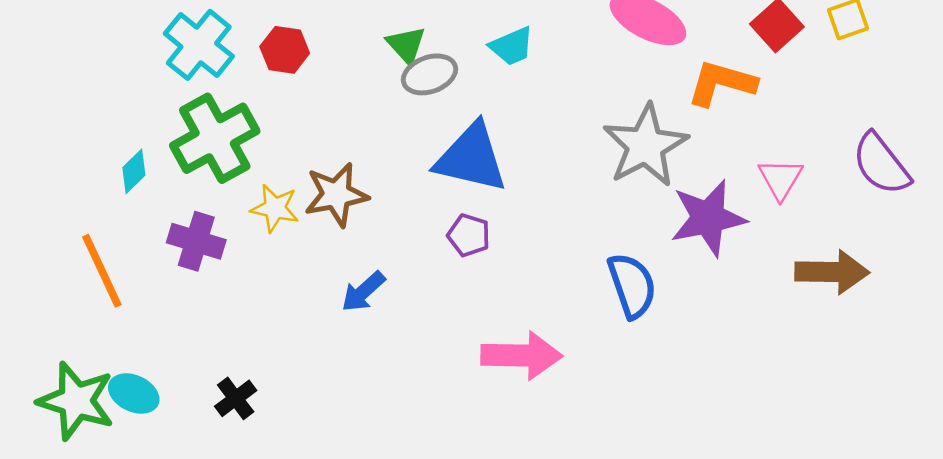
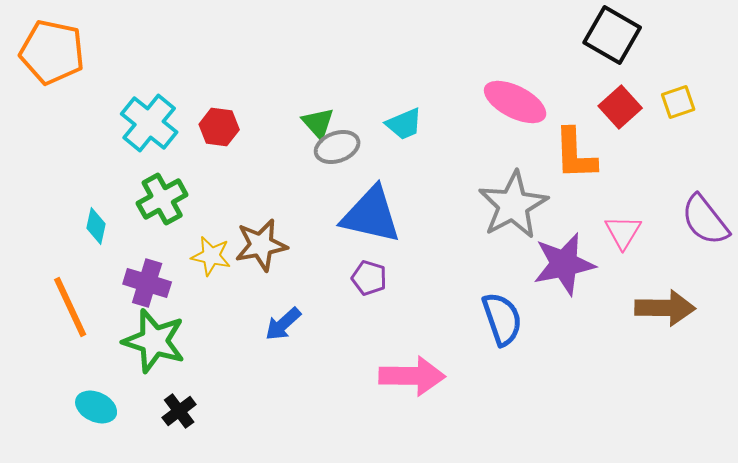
orange L-shape: (722, 83) -> (575, 154), turned -108
green cross: (215, 138) -> (162, 199), size x0.7
cyan diamond: (134, 171) -> (96, 226), turned -33
green star: (76, 401) -> (154, 341), moved

